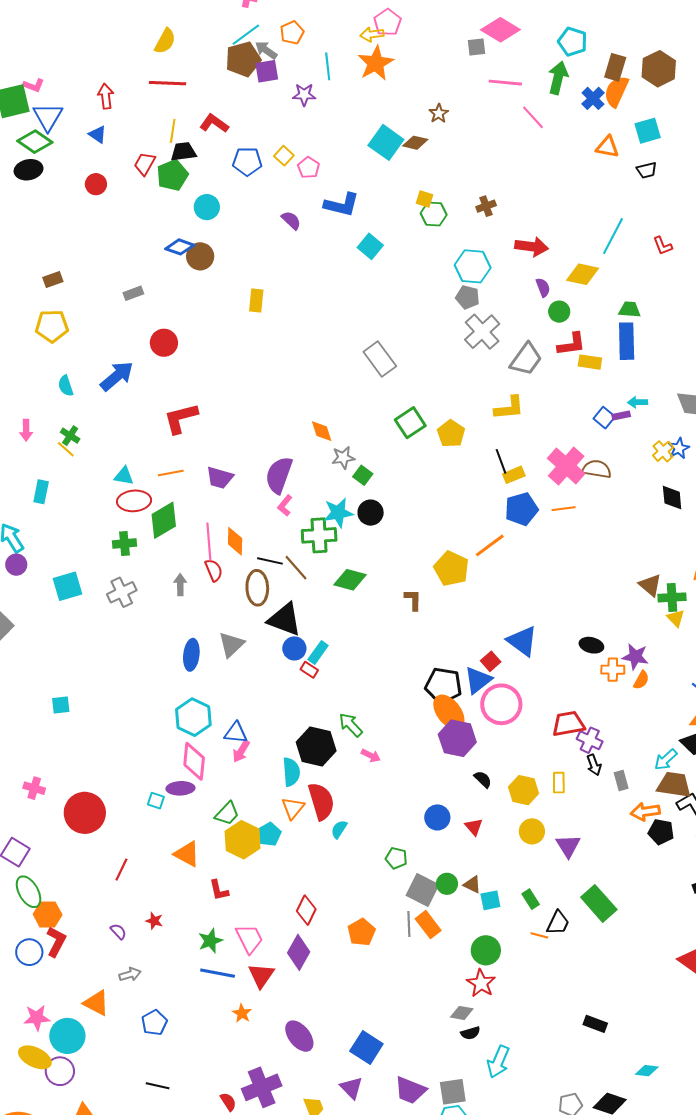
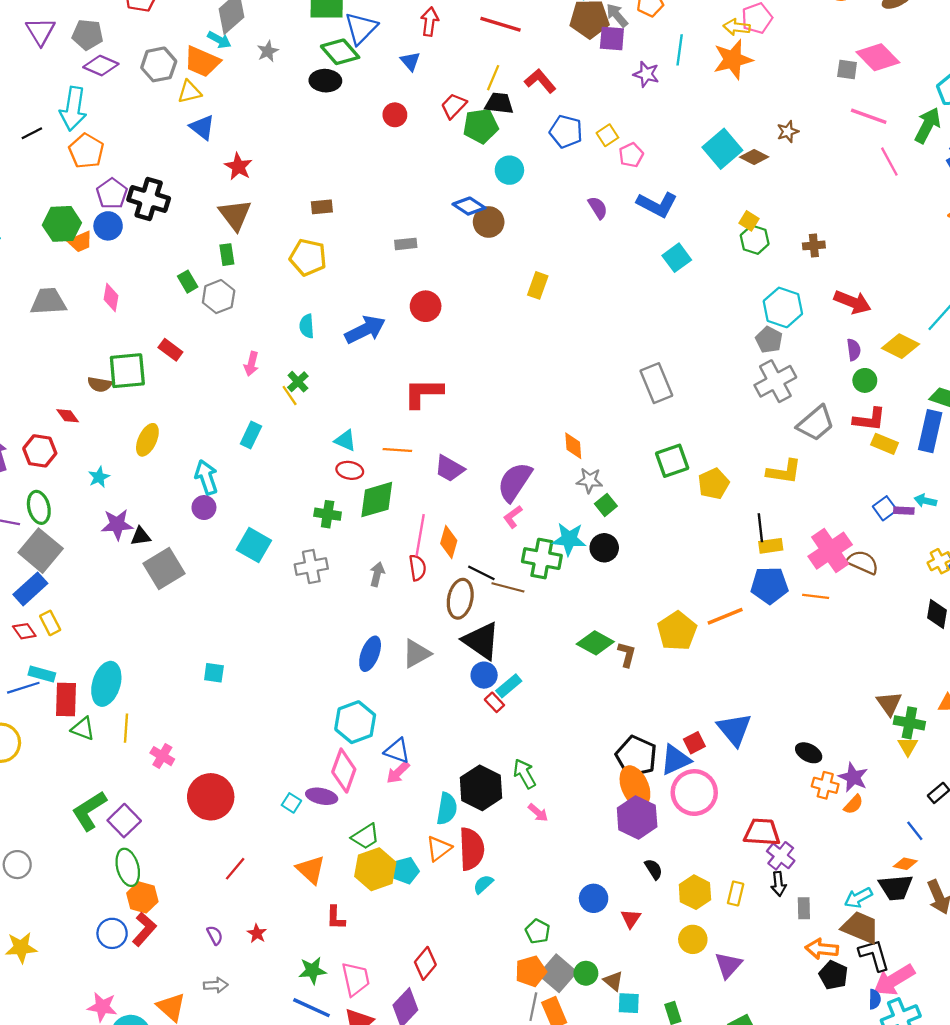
red ellipse: (134, 501) -> (350, 470), size x0.7
brown line: (296, 568) -> (508, 587), turned -48
green diamond: (350, 580) -> (595, 643), moved
cyan square: (67, 586) -> (254, 545), turned 32
orange pentagon: (361, 932) -> (531, 971), moved

